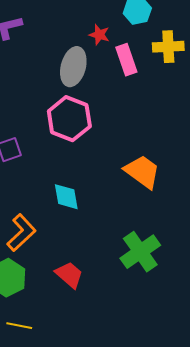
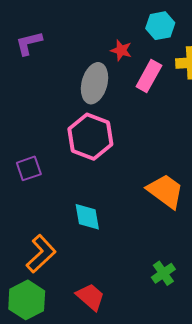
pink rectangle: (126, 60) -> (149, 76), turned 48
green cross: (140, 252) -> (163, 273), size x0.6

